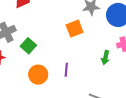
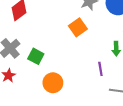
purple line: (66, 70) -> (100, 69), moved

